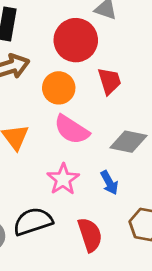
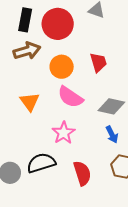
red circle: (76, 40) -> (58, 24), moved
blue arrow: (109, 183) -> (112, 134), moved

